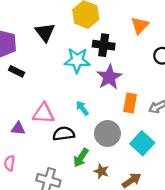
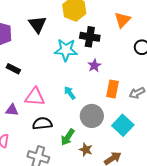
black rectangle: (17, 71) -> (13, 69), moved
purple star: (109, 77) -> (94, 66), size x0.6
black semicircle: (64, 134) -> (42, 123), moved

